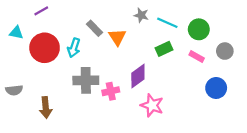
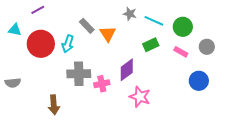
brown arrow: (46, 108) -> (54, 105), moved

